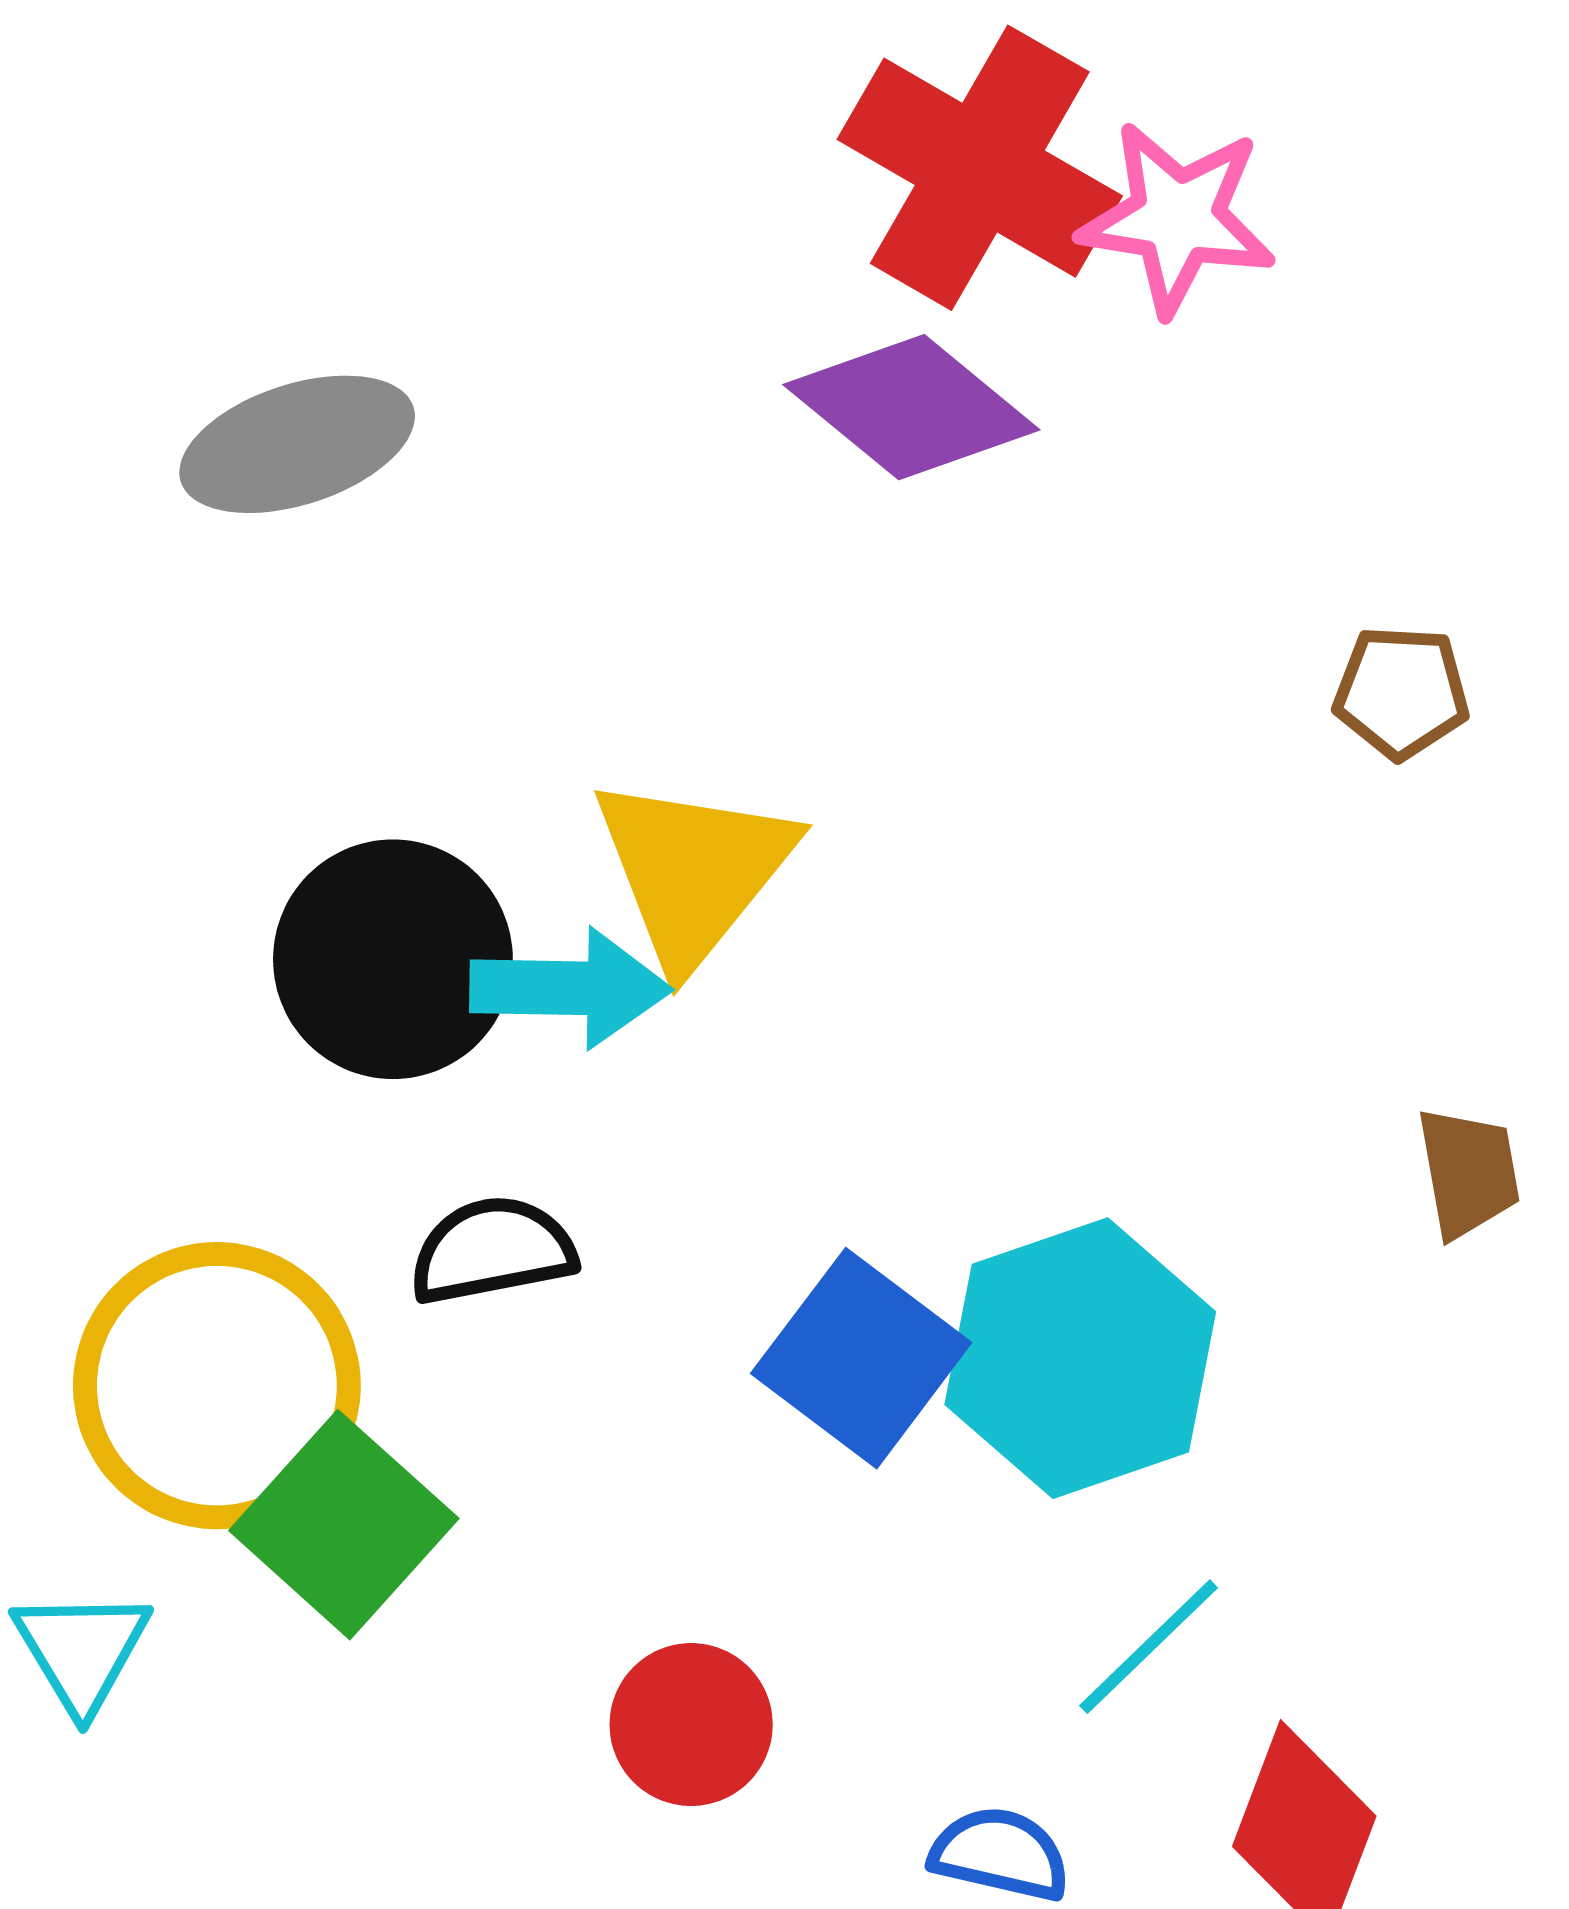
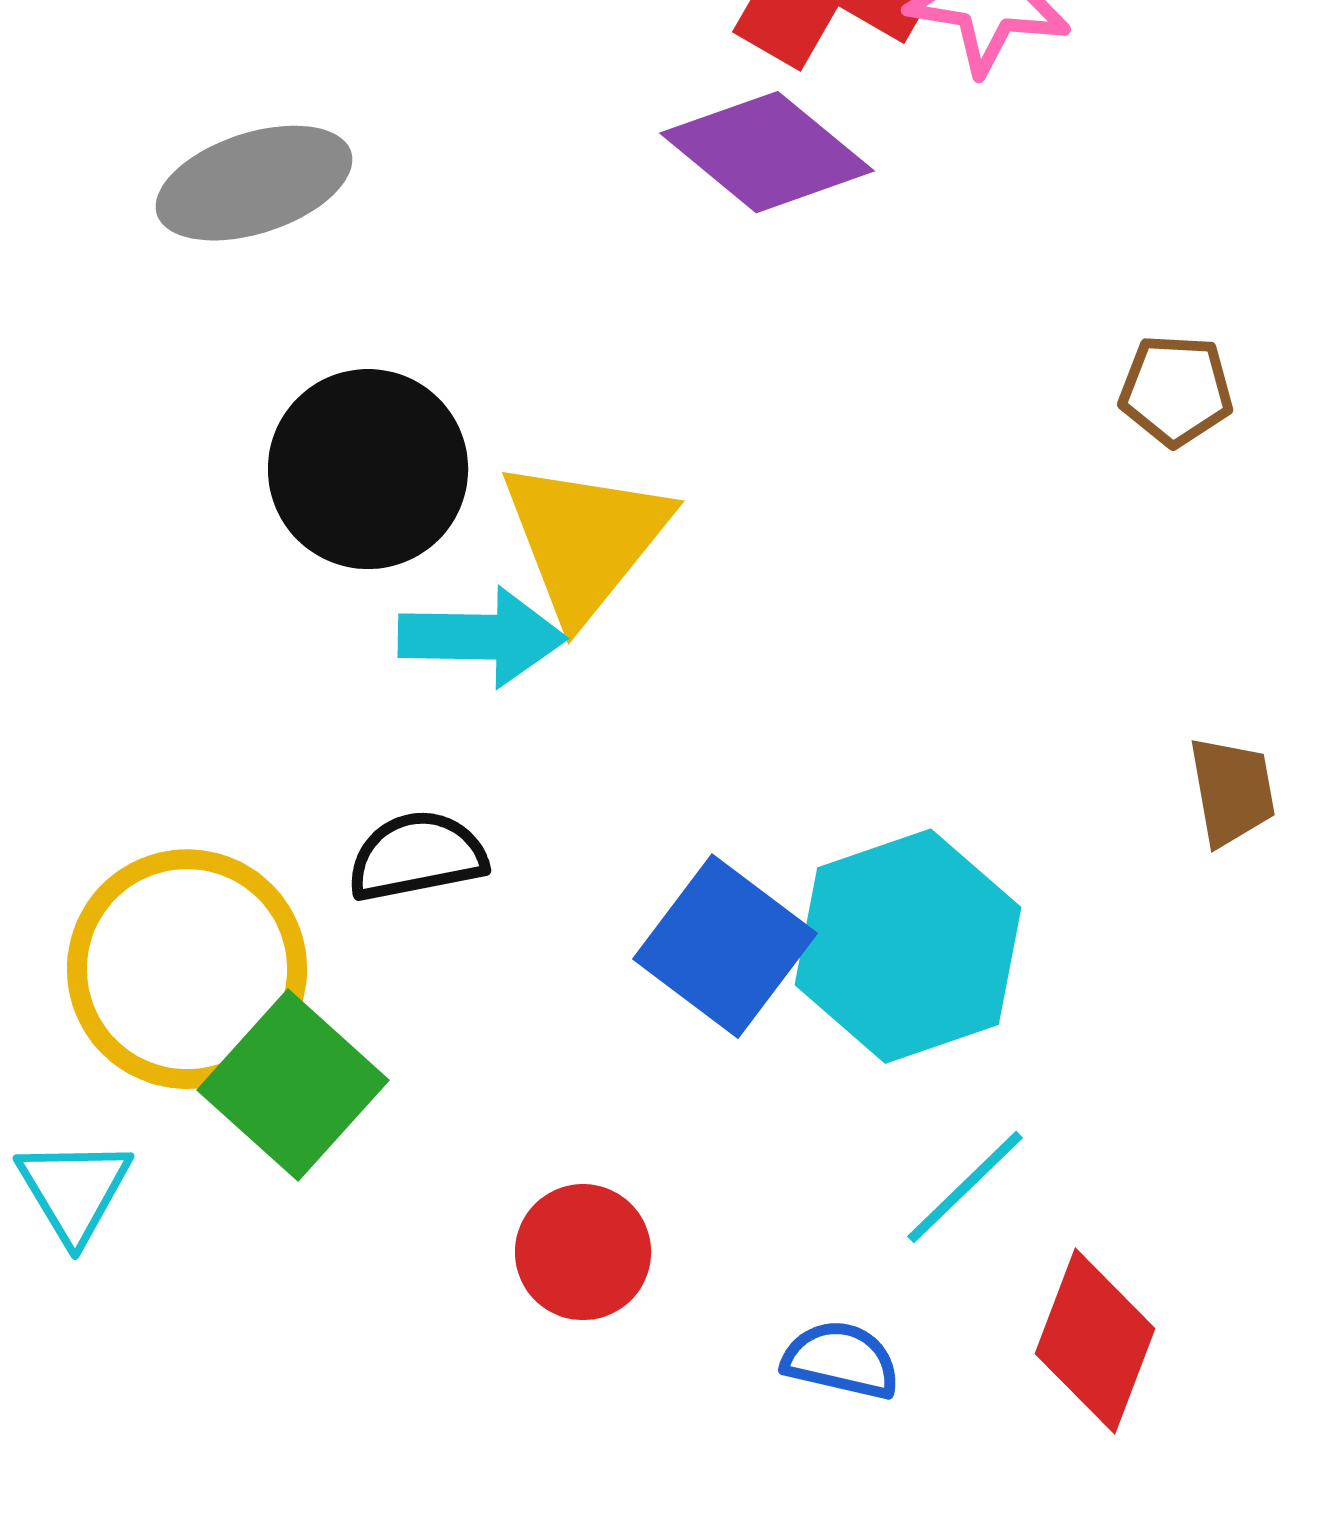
black circle: (393, 959) -> (368, 469), moved

